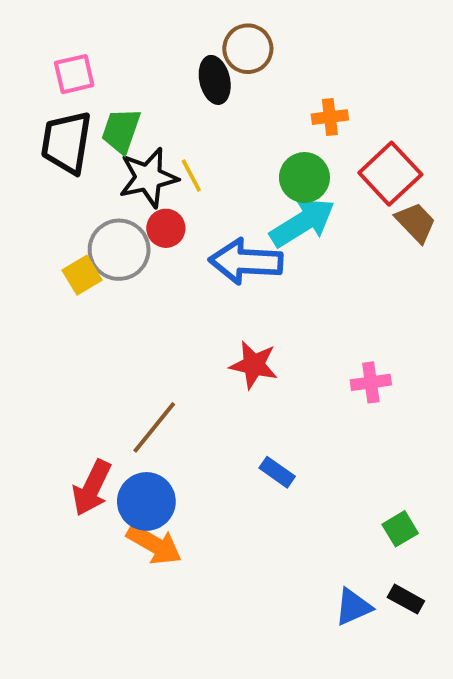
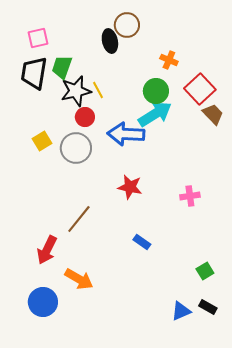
orange cross: (330, 117) -> (169, 60), turned 30
gray circle: (119, 250) -> (76, 148), moved
blue circle: (146, 501) -> (43, 302), moved

